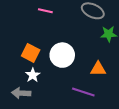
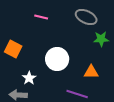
orange square: (31, 53) -> (13, 49), moved

